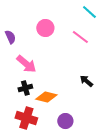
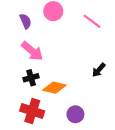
purple semicircle: (10, 37) -> (26, 21), moved
black arrow: (86, 81) -> (99, 70), turned -88

